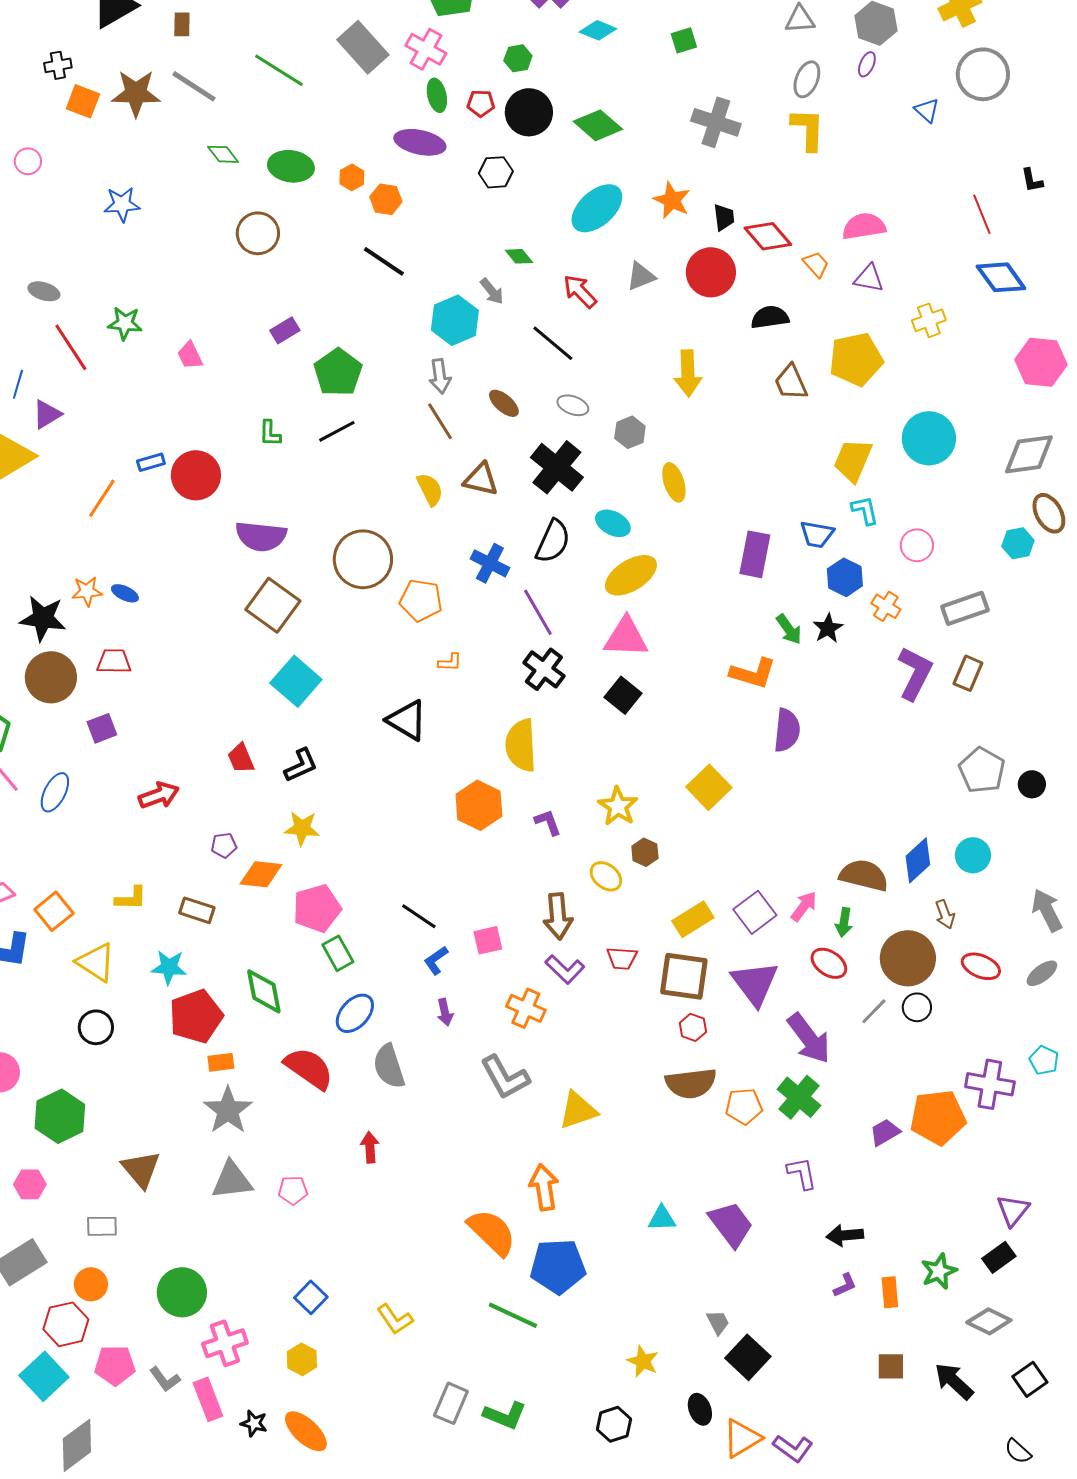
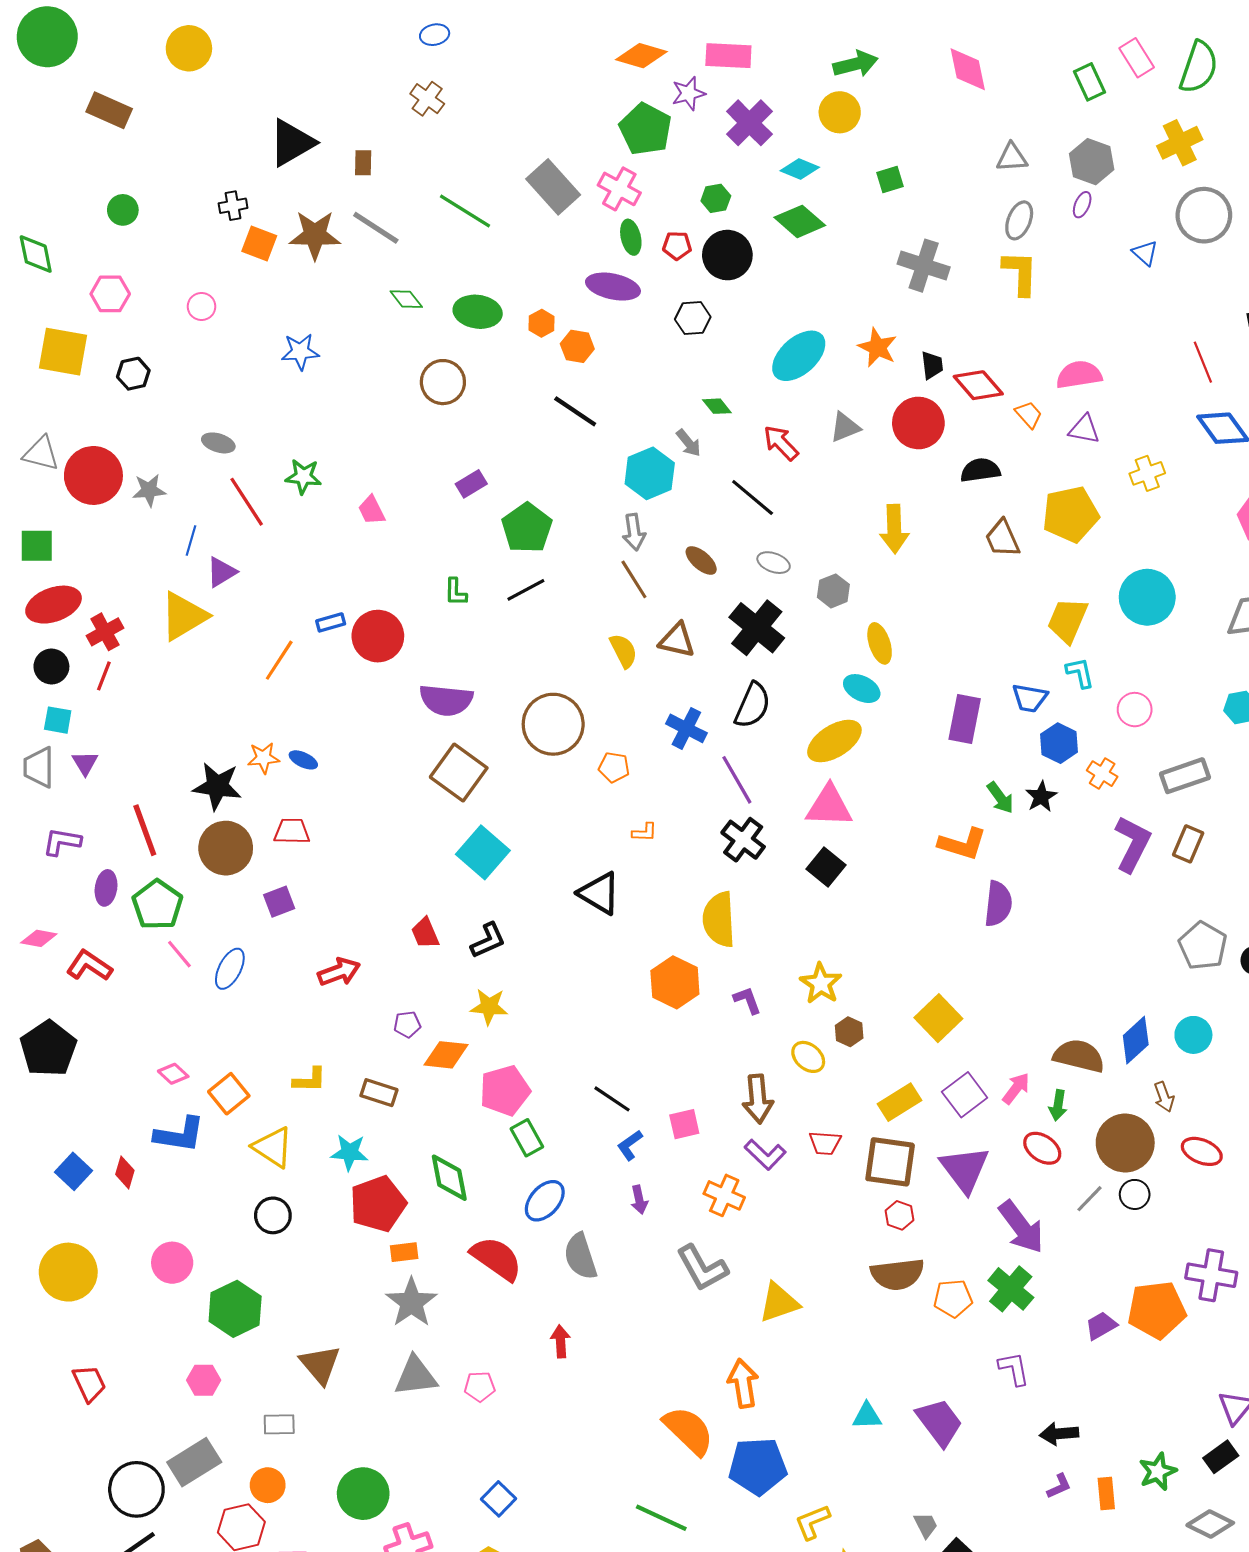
green diamond: (598, 125) -> (800, 221), moved
cyan ellipse: (613, 523) -> (862, 689), moved
orange pentagon: (421, 600) -> (614, 767), size x0.7
yellow square: (709, 787) -> (938, 1018), moved
green line: (513, 1315) -> (661, 1518), moved
yellow L-shape: (395, 1319) -> (812, 1522), moved, turned 102

